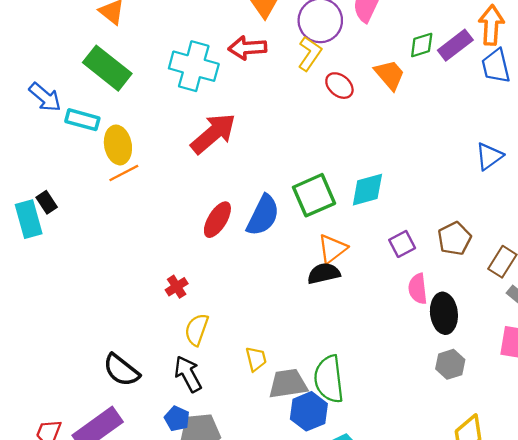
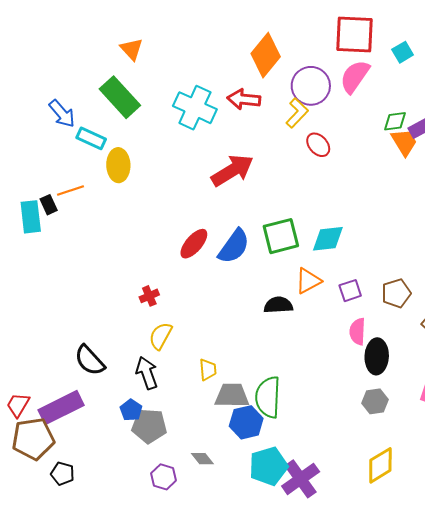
orange trapezoid: (390, 75) -> (404, 142), moved
red arrow: (213, 133) -> (232, 170), moved
orange line: (124, 173) -> (71, 191), moved
orange triangle: (332, 249) -> (308, 281), moved

